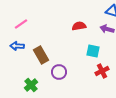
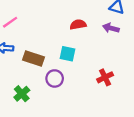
cyan square: (93, 51) -> (68, 54), moved
brown rectangle: (41, 55) -> (34, 59), turned -42

